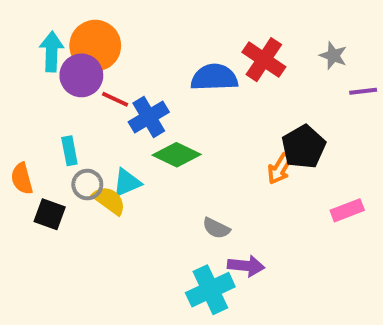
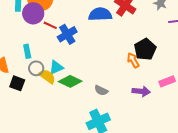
green diamond: (177, 155) -> (70, 81), moved
orange arrow: (280, 169) -> (133, 60), turned 119
purple arrow: (246, 266) -> (141, 91), moved

